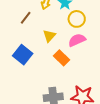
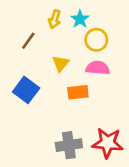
pink semicircle: (77, 40) -> (98, 68), turned 30
orange rectangle: (61, 58) -> (78, 92), turned -49

